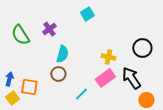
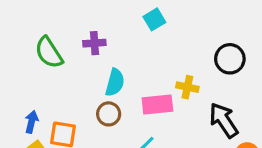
purple cross: (49, 29) -> (94, 43), turned 32
black circle: (142, 48) -> (230, 59), moved
pink rectangle: (105, 78) -> (157, 104), moved, turned 30

